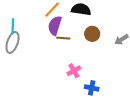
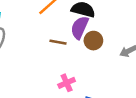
purple semicircle: (55, 26) -> (80, 28), moved

